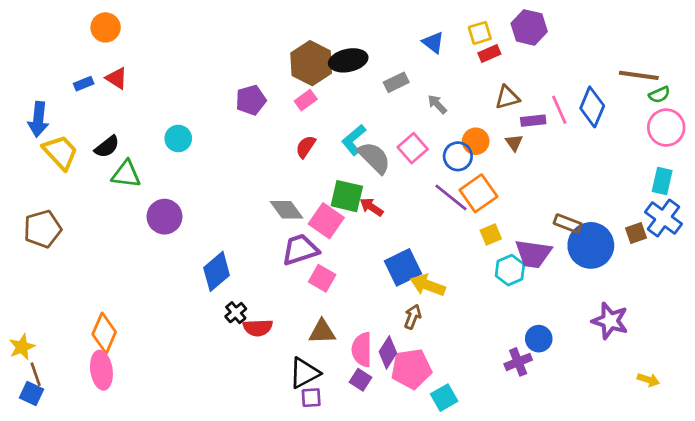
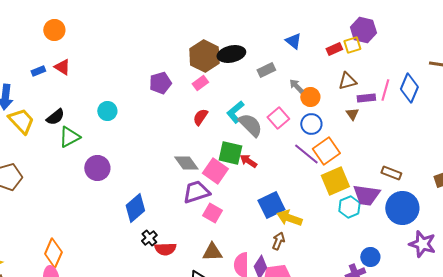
yellow square: (480, 33) -> (352, 45), moved
pink line: (559, 110) -> (385, 90), turned 40
orange circle: (476, 141) -> (310, 97), moved
green triangle: (126, 174) -> (69, 137), turned -35
yellow square: (491, 234) -> (335, 181), size x1.8
blue circle: (591, 245) -> (402, 208), moved

